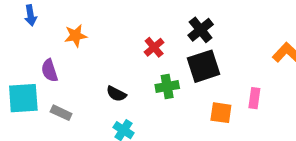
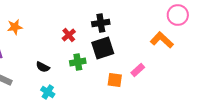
black cross: (201, 30) -> (101, 23), turned 30
pink rectangle: (254, 98) -> (138, 70), turned 40

